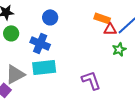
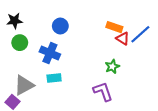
red triangle: (110, 29) -> (123, 38), turned 32
green star: (119, 49) -> (112, 67), moved
cyan rectangle: (44, 67) -> (54, 78), size x0.6

